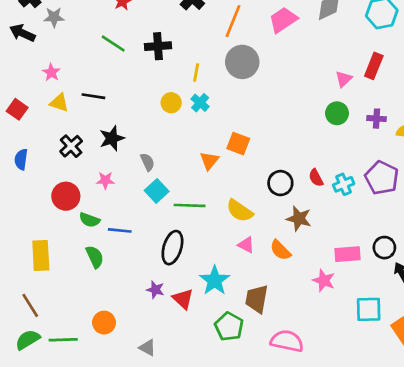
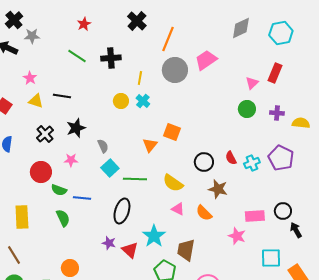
pink trapezoid: (283, 20) -> (206, 60), moved

